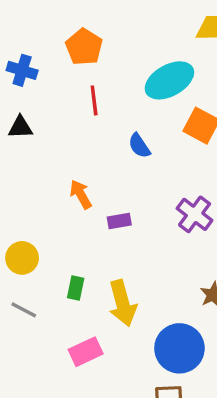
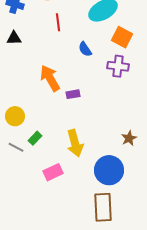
orange arrow: (81, 194) -> (50, 78), size x1.5
purple cross: (195, 214) -> (118, 66), moved, turned -30
green rectangle: (76, 288) -> (35, 138), moved, turned 32

